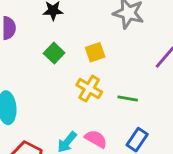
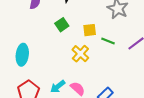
green line: (128, 98) -> (108, 41), moved

